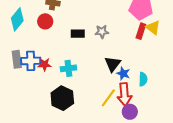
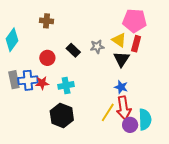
red circle: (45, 21) -> (47, 58), moved
yellow triangle: (153, 28) -> (119, 40), moved
black rectangle: (78, 34) -> (73, 50), turned 48
black triangle: (113, 64) -> (121, 59), moved
cyan semicircle: (143, 79) -> (145, 119), moved, size x1.5

